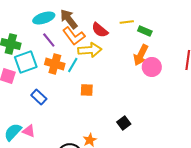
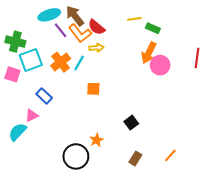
red semicircle: (100, 30) -> (96, 27), moved
purple line: (49, 40) -> (61, 30), moved
yellow arrow: (90, 50) -> (96, 48), size x0.6
orange cross: (55, 64) -> (61, 62), turned 36
pink triangle: (29, 131) -> (32, 115), moved, turned -48

